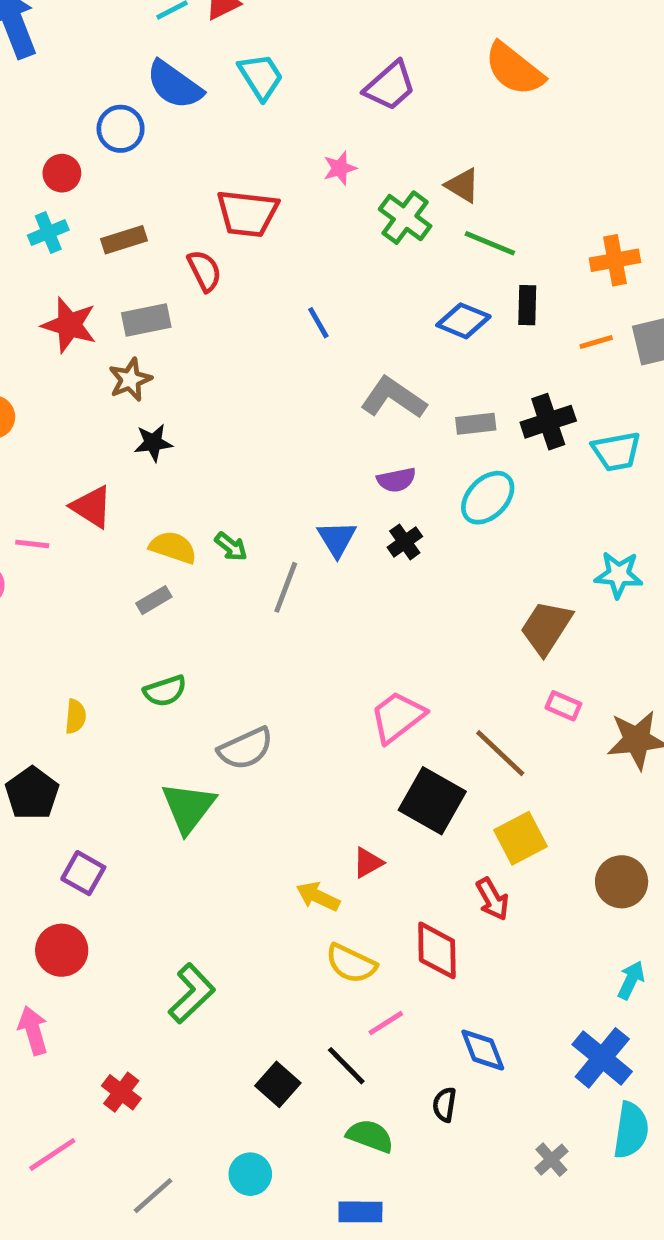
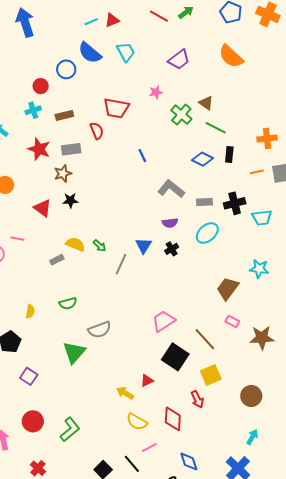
red triangle: (92, 507) -> (43, 208), moved
gray rectangle: (154, 600) -> (57, 260), moved
red circle: (62, 950) -> (33, 421), moved

